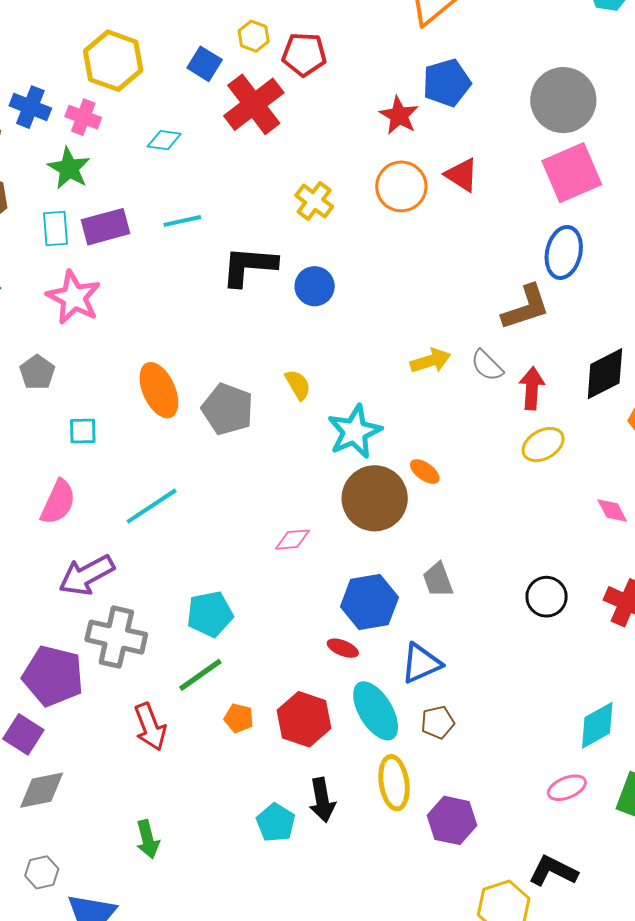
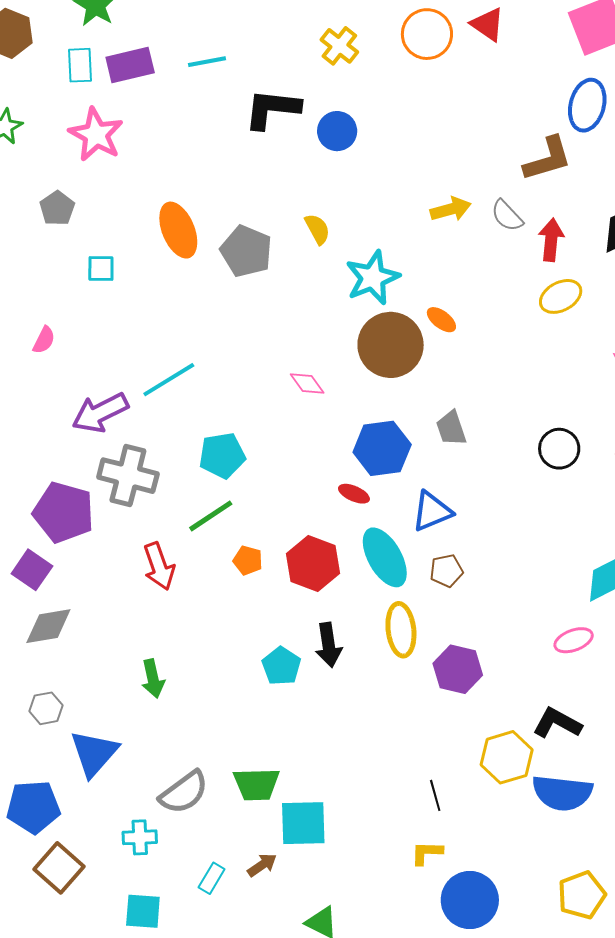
pink semicircle: (58, 502) -> (44, 340), moved, size x0.6
cyan line: (152, 506) -> (169, 380), moved
pink diamond: (293, 540) -> (307, 384), turned 57

